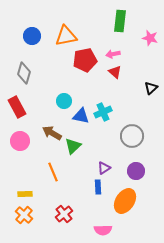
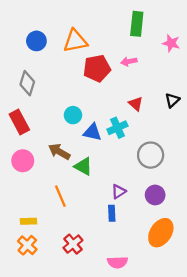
red triangle: (115, 72) -> (136, 104), moved
green triangle: (73, 146) -> (83, 166), turned -48
orange ellipse: (125, 201) -> (161, 233), moved

